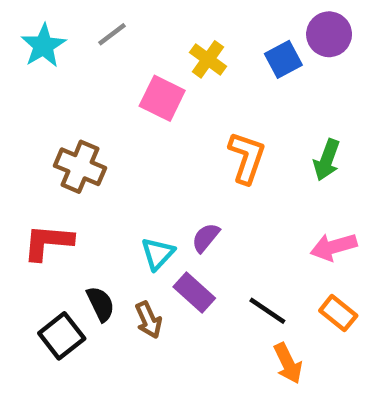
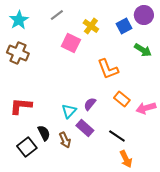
gray line: (112, 34) -> (57, 15), moved
orange L-shape: (247, 158) -> (108, 69), turned 140
green arrow: (327, 160) -> (143, 50), moved, turned -78
brown cross: (80, 167) -> (18, 53), moved
orange rectangle: (338, 313) -> (122, 99), moved

